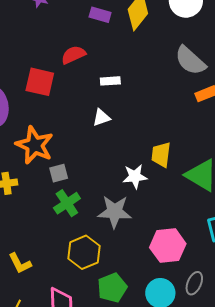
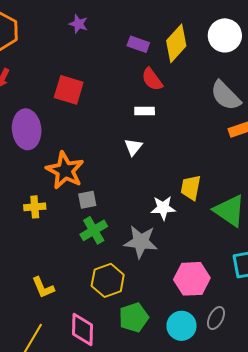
red semicircle: (73, 55) -> (152, 79), moved, turned -105
red square: (40, 82) -> (69, 90), moved
white triangle: (101, 118) -> (133, 147), turned -36

